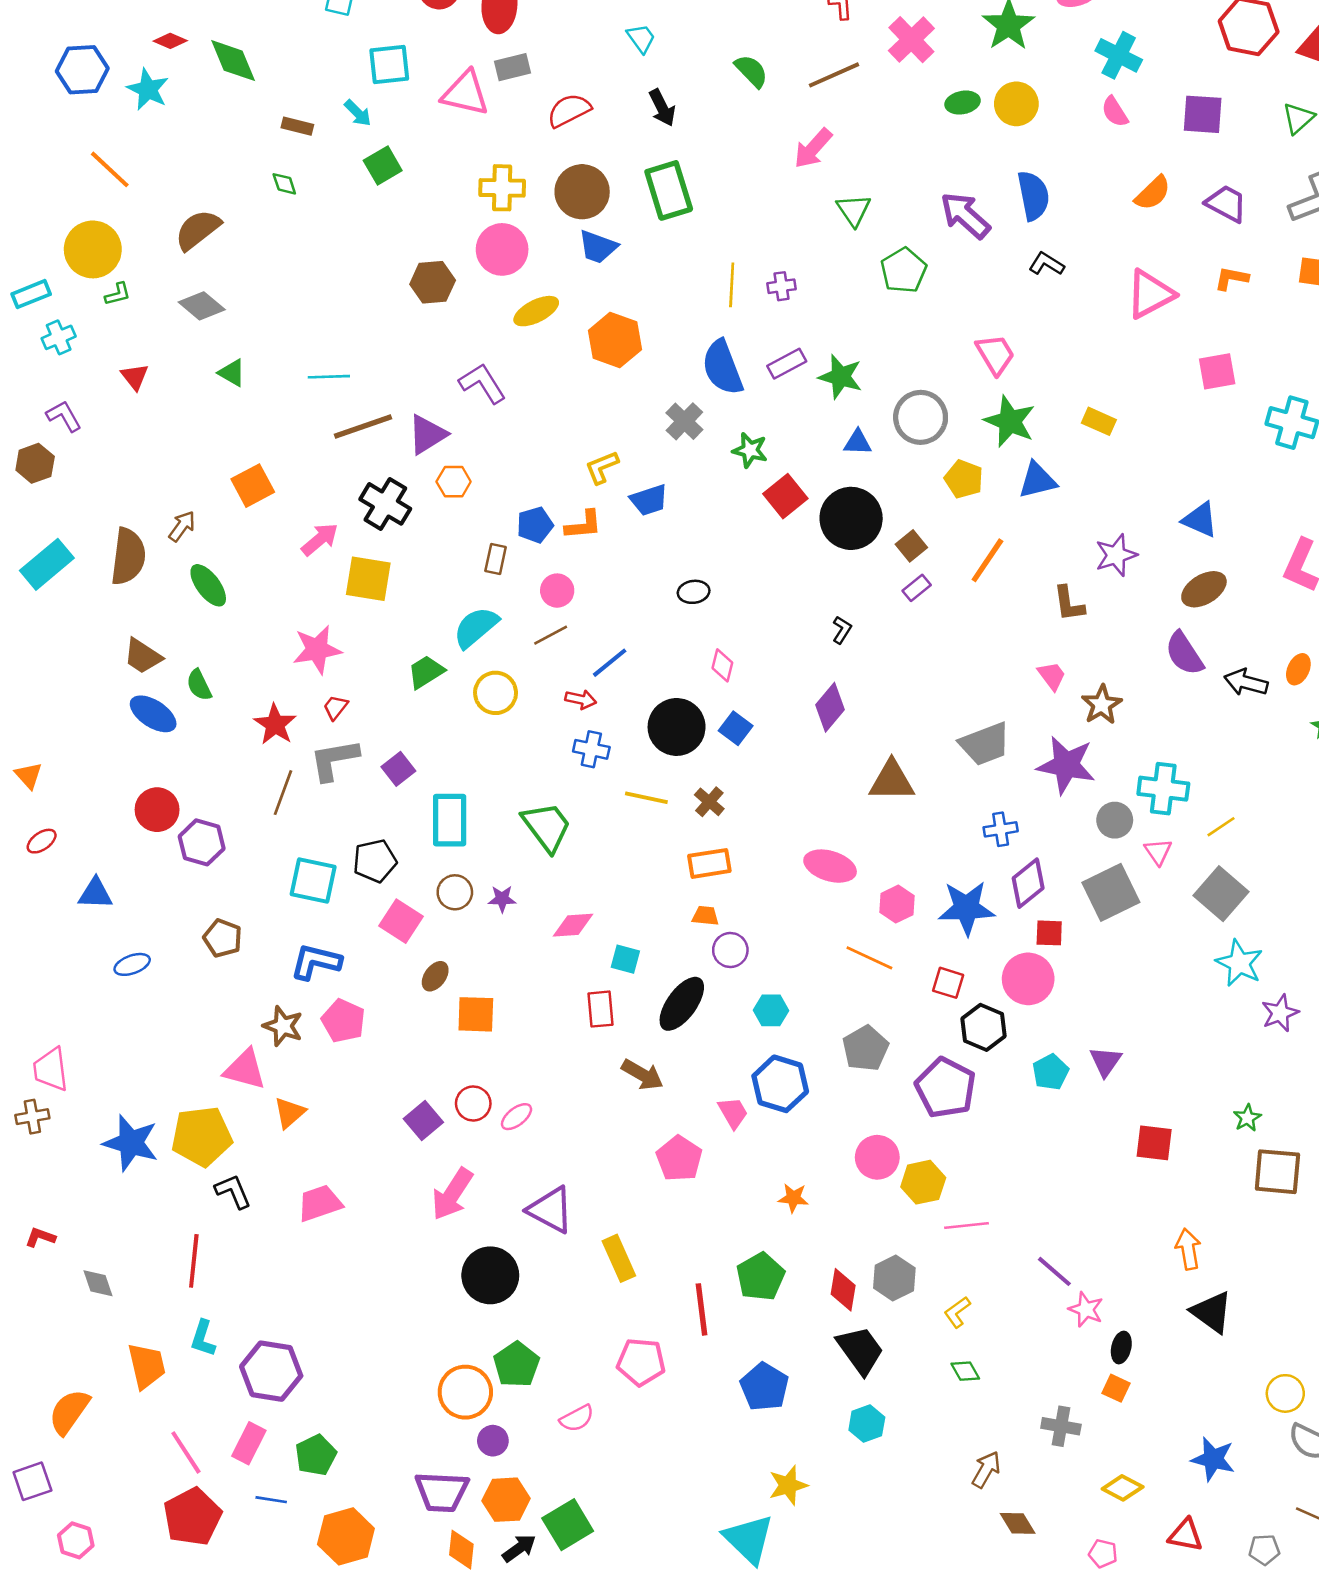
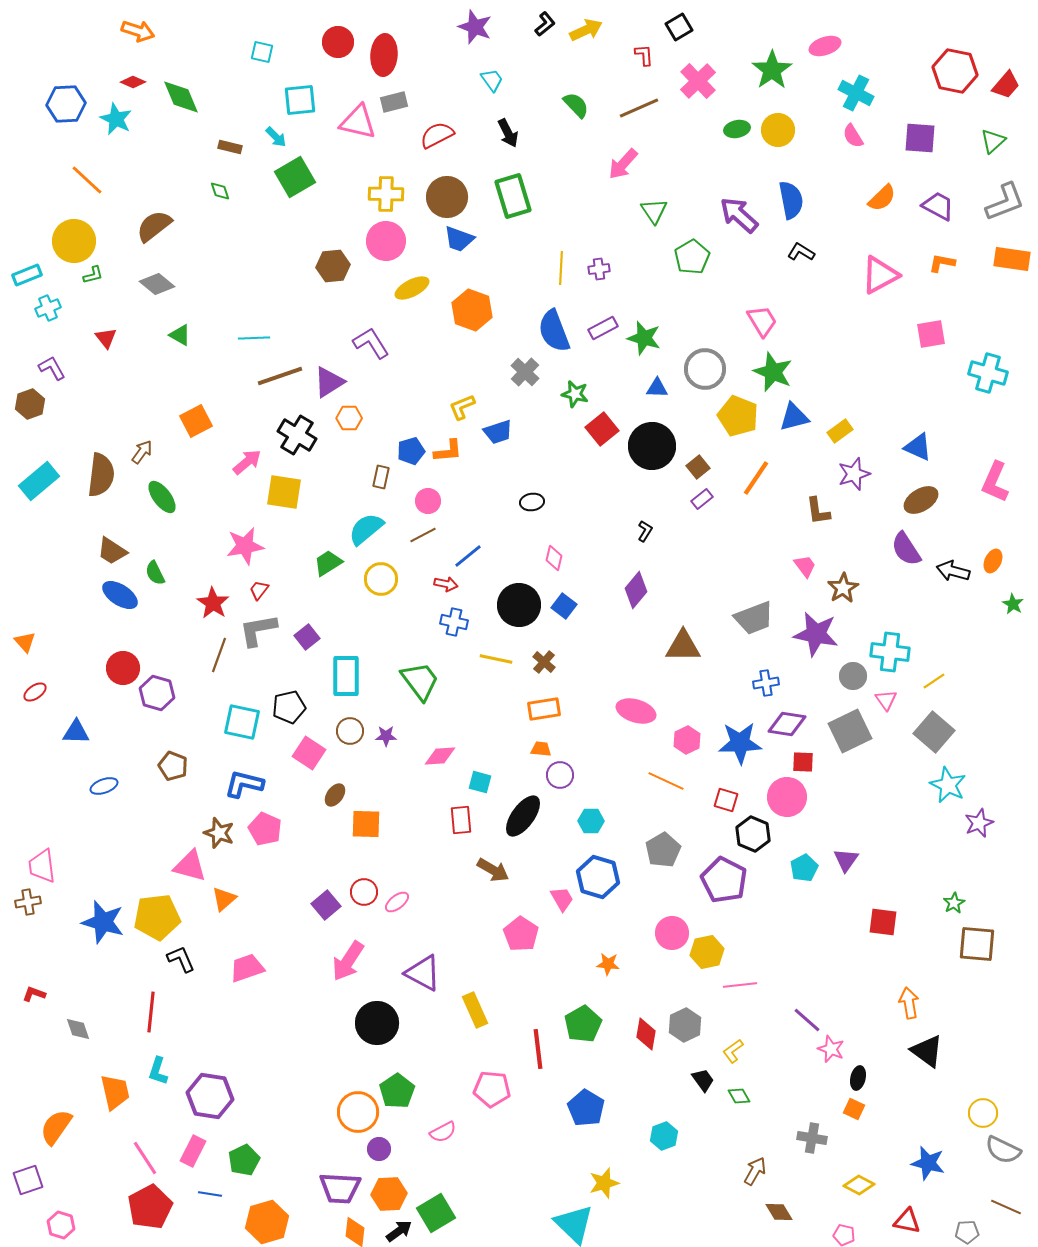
green square: (383, 165) -> (295, 177), size x1.4
yellow rectangle: (1099, 421) -> (840, 431), moved, turned -60
yellow pentagon: (964, 479) -> (738, 416), size x1.4
purple diamond: (1028, 883) -> (787, 724), turned 48
black trapezoid: (860, 1350) -> (703, 1080), moved, size x0.6

